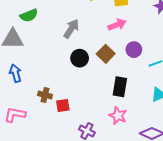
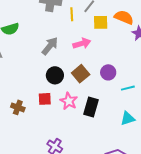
pink arrow: (117, 25) -> (82, 43), moved
red square: (63, 106) -> (45, 99), moved
pink star: (118, 116) -> (69, 101), moved

